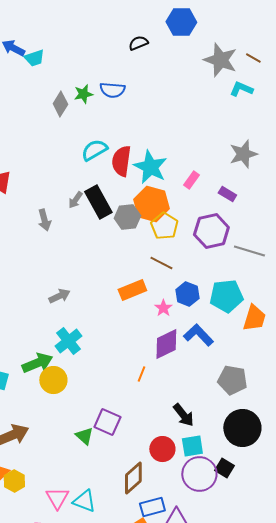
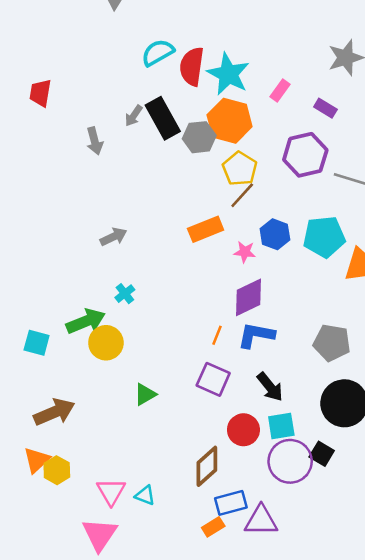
yellow pentagon: (164, 226) -> (240, 169), moved
brown line: (161, 263) -> (242, 195), turned -75
pink star: (163, 308) -> (245, 252), turned -30
blue L-shape: (198, 335) -> (256, 335), moved, turned -36
cyan cross: (68, 341) -> (125, 294), size x0.6
purple square: (107, 422) -> (213, 379), moved
green triangle: (84, 436) -> (145, 394), moved, turned 48
cyan triangle: (84, 501) -> (145, 495), size x0.7

